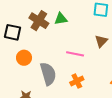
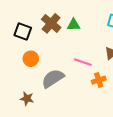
gray semicircle: (48, 74) -> (53, 78), turned -115
orange cross: (77, 81) -> (99, 80), moved

